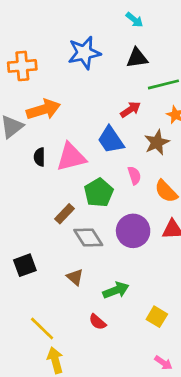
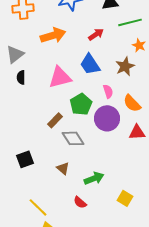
orange arrow: (43, 110) -> (53, 35), moved
red arrow: (130, 110) -> (96, 34), moved
black semicircle: (39, 157) -> (21, 77), moved
purple circle: (133, 231) -> (107, 118), moved

